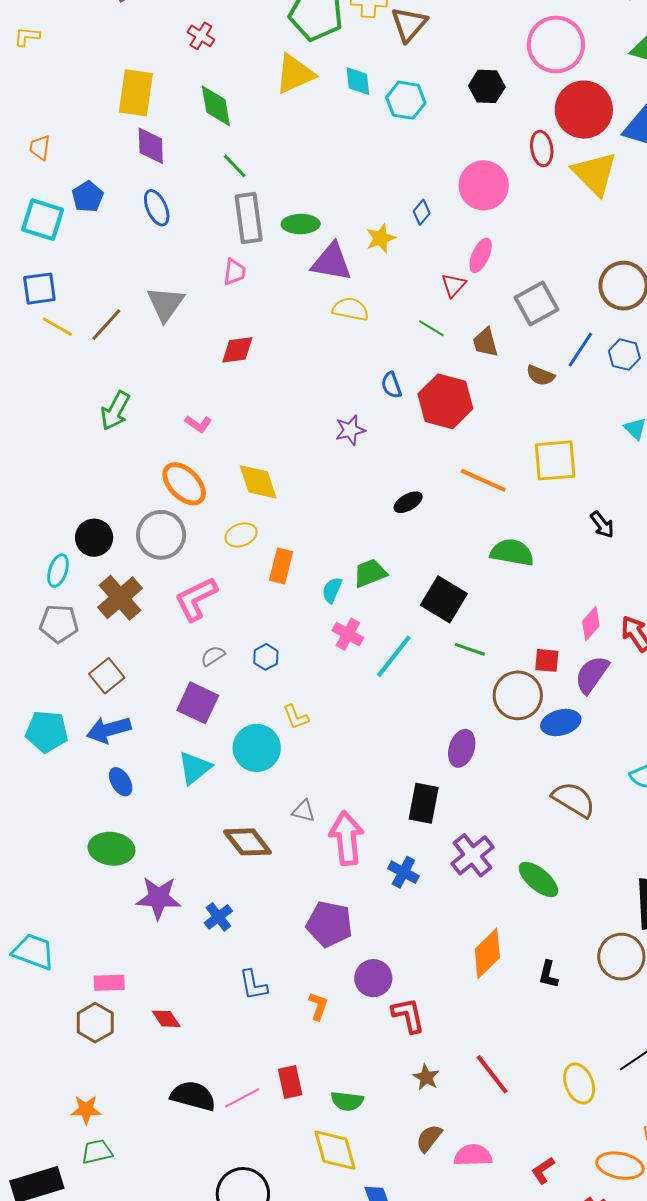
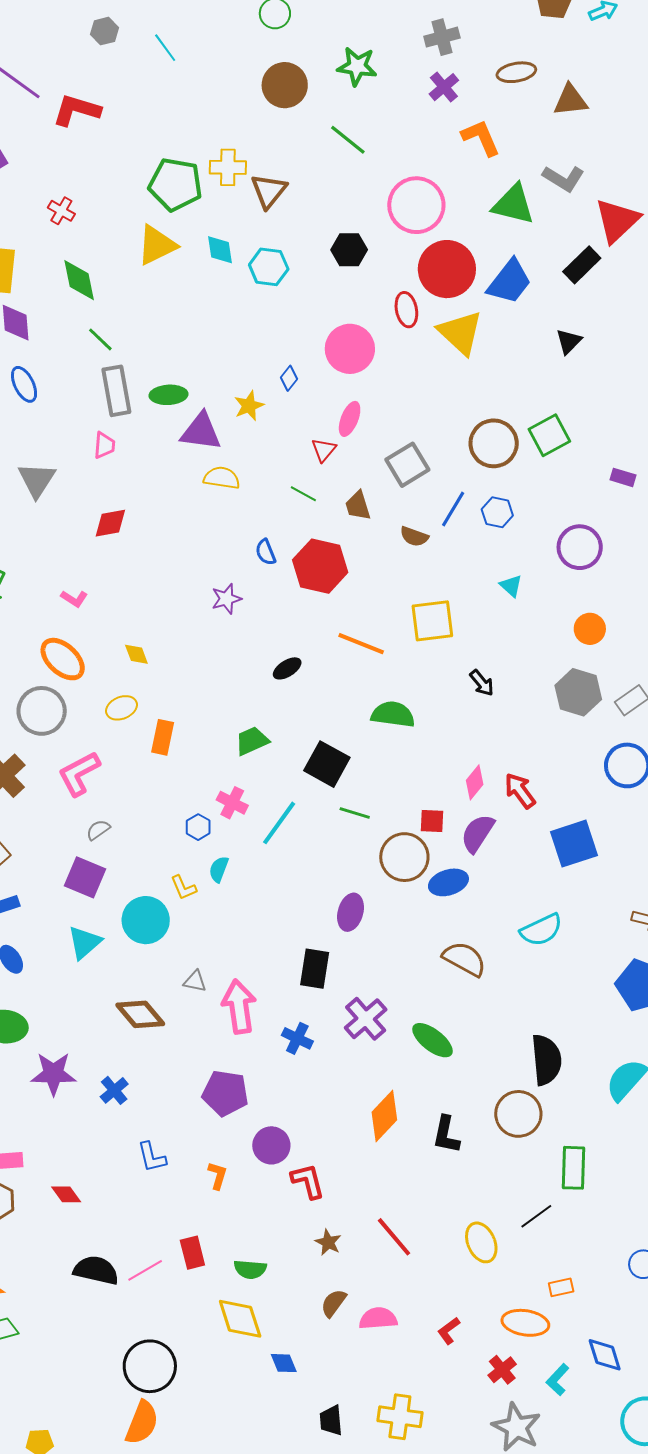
yellow diamond: (258, 482) -> (136, 654), size x0.6
cyan semicircle: (332, 590) -> (219, 869), moved
blue hexagon: (266, 657) -> (198, 827), moved
black L-shape: (548, 974) -> (446, 1135), size x1.4

